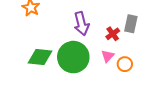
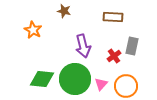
pink triangle: (108, 56) -> (101, 84), moved
orange circle: (125, 64) -> (126, 86), size x1.5

